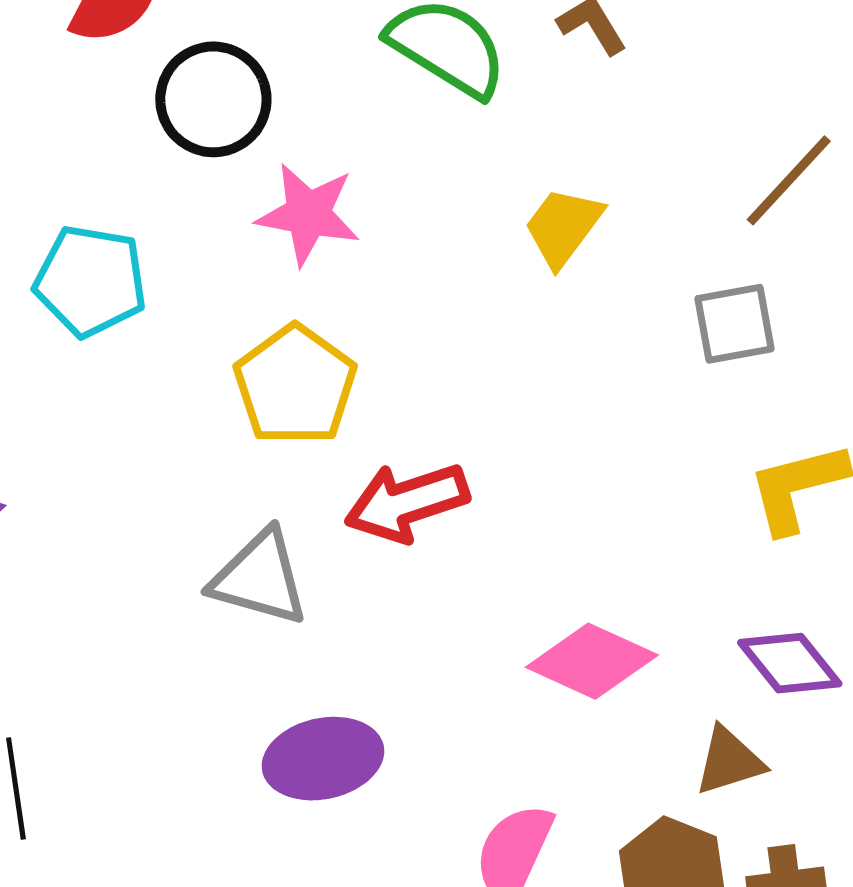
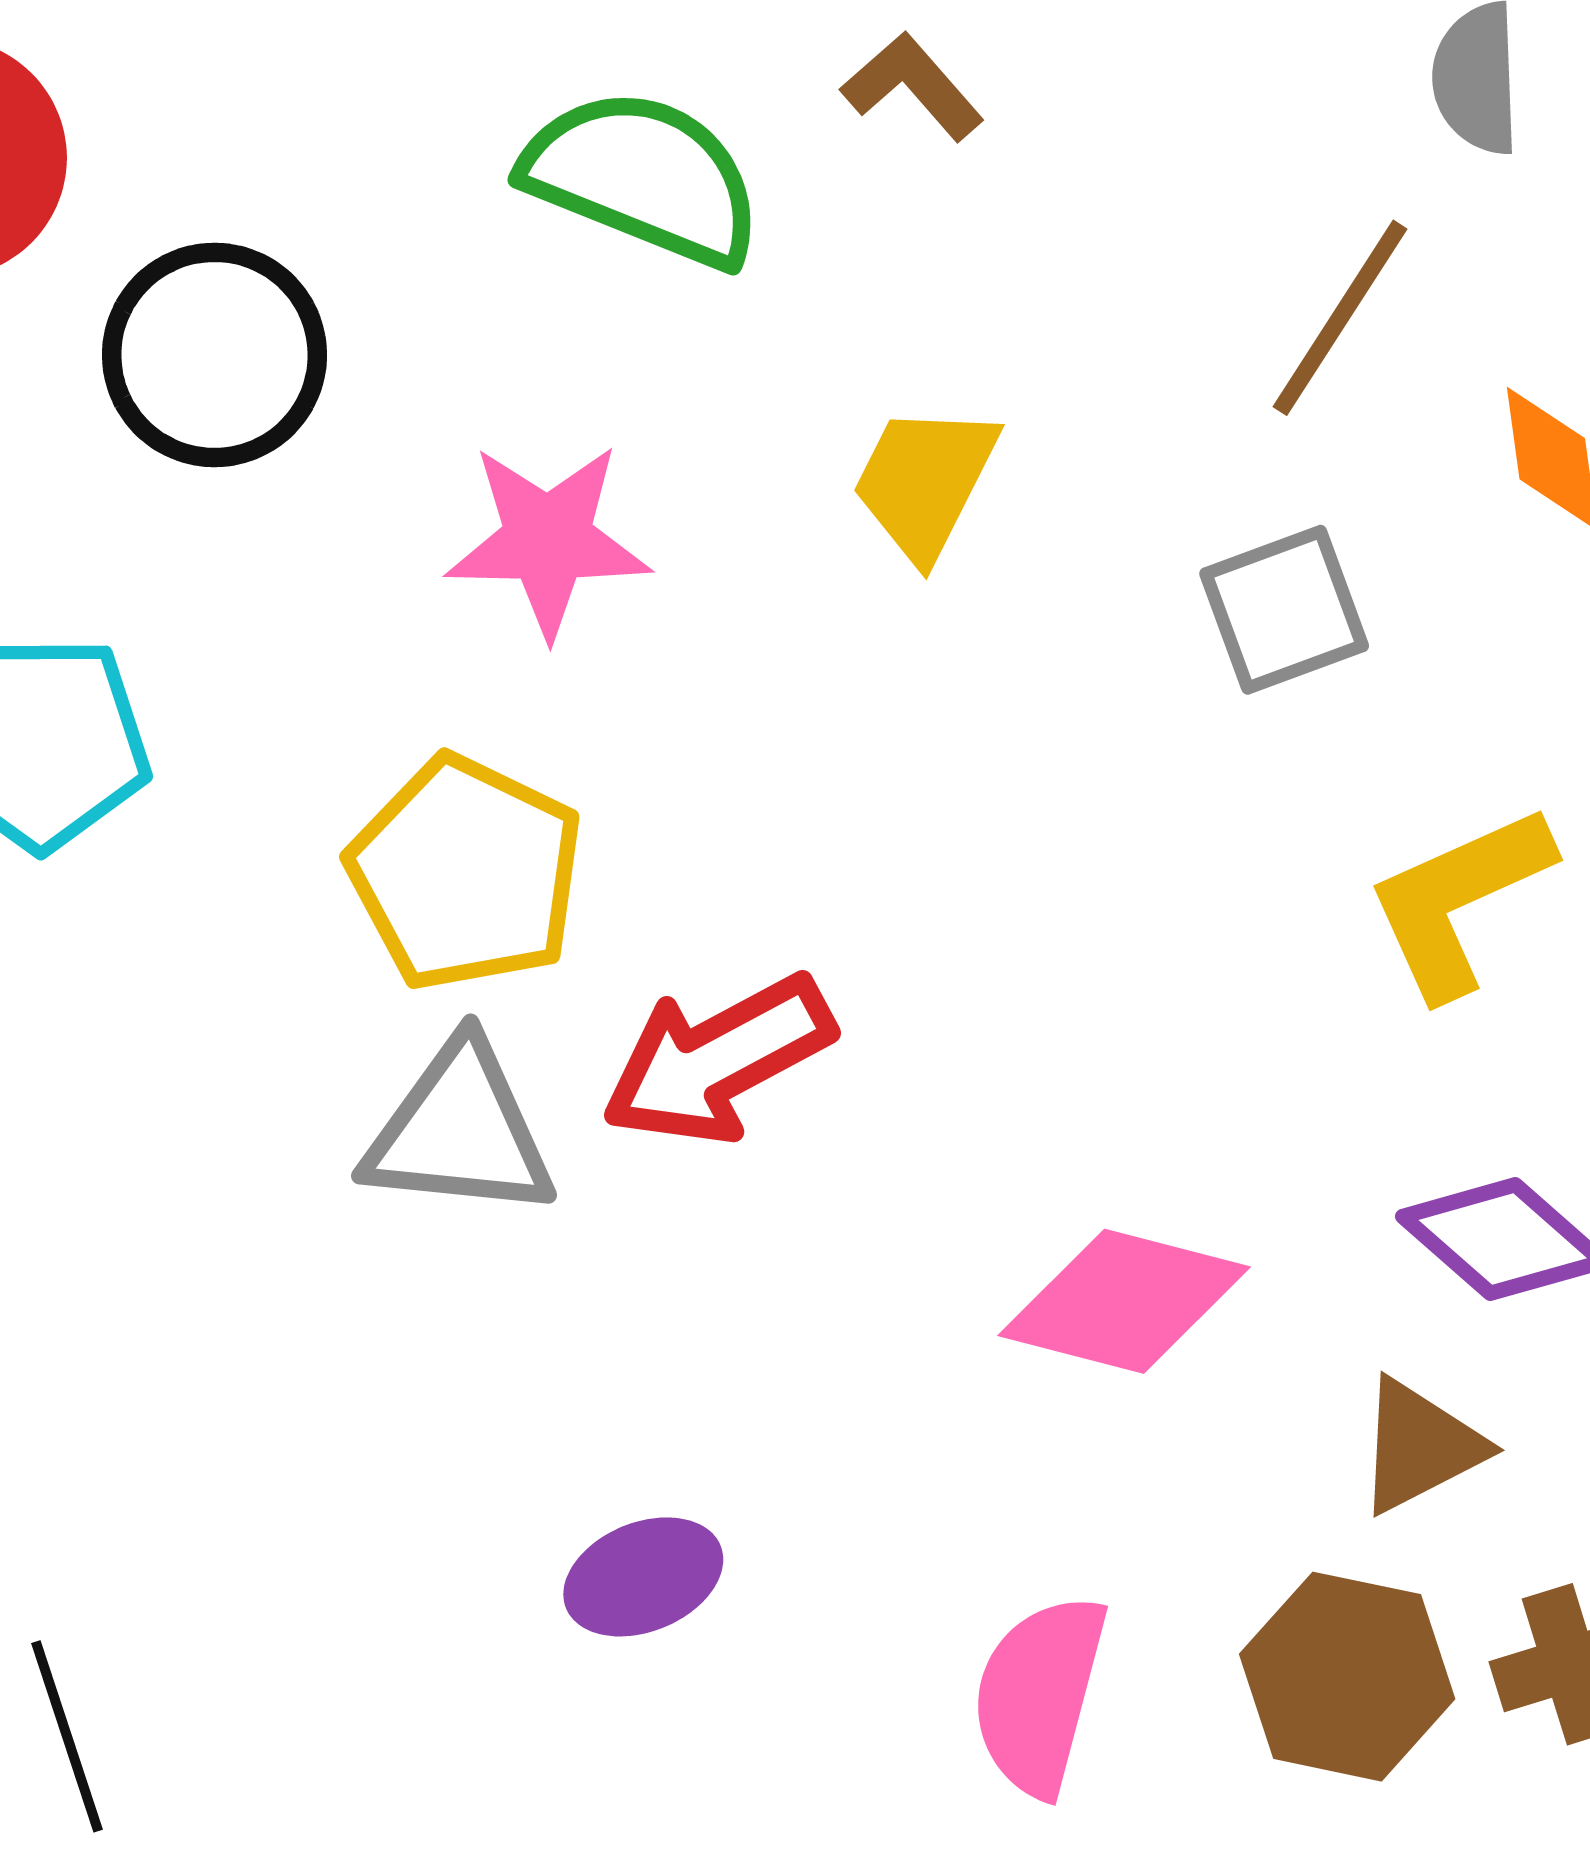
pink star: (308, 214) -> (548, 540), moved
gray triangle: (260, 578) -> (459, 1131), moved
purple ellipse: (323, 759) -> (643, 1577), size x0.7

